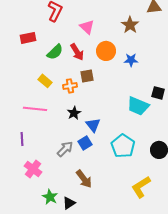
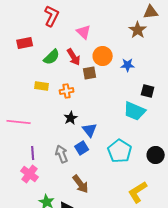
brown star: (130, 25) -> (138, 30), moved
brown square: (87, 76) -> (90, 73), moved
yellow rectangle: (45, 81) -> (42, 86), turned -32
black square: (158, 93) -> (148, 91), moved
pink line: (35, 109) -> (19, 122), moved
purple line: (22, 139) -> (33, 153), moved
gray arrow: (65, 149) -> (62, 154), turned -66

